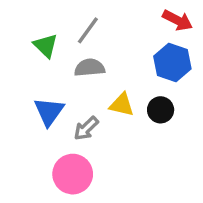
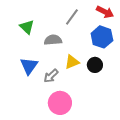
gray line: (88, 30) -> (72, 17), moved
yellow triangle: (122, 105) -> (72, 62), turned -35
pink circle: (73, 174) -> (60, 103), moved

